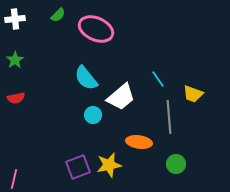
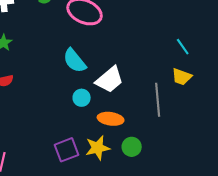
cyan line: (158, 79) -> (183, 47), moved
orange ellipse: (139, 142) -> (111, 119), moved
green circle: (176, 164) -> (132, 147), moved

